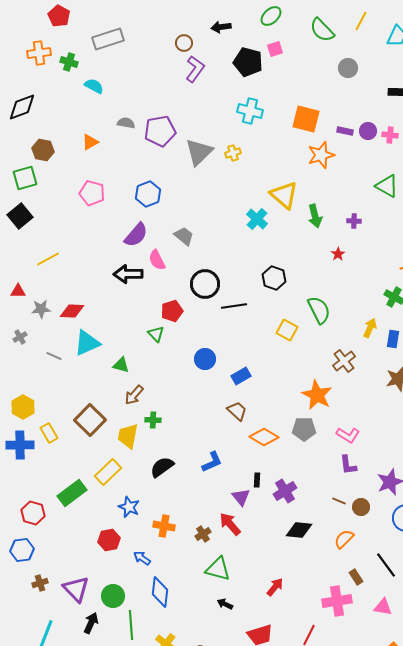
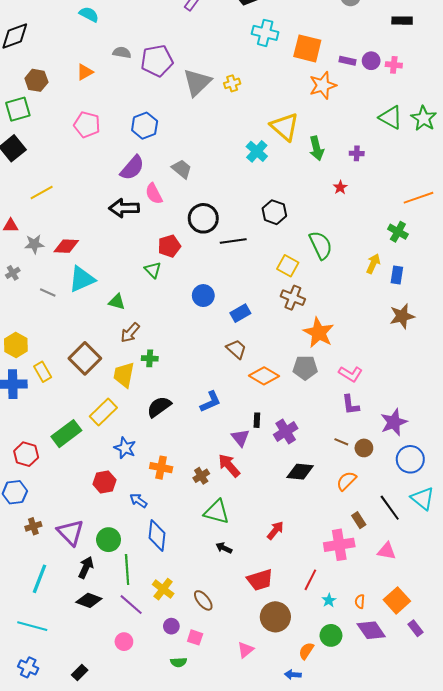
cyan cross: (250, 111) -> (265, 33), moved
brown cross: (344, 361) -> (293, 298), moved, turned -30

